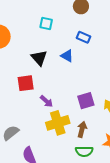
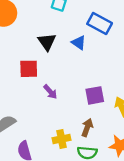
blue rectangle: (84, 37) -> (100, 23), size x1.5
yellow cross: (58, 123) -> (62, 139), moved, size x0.7

